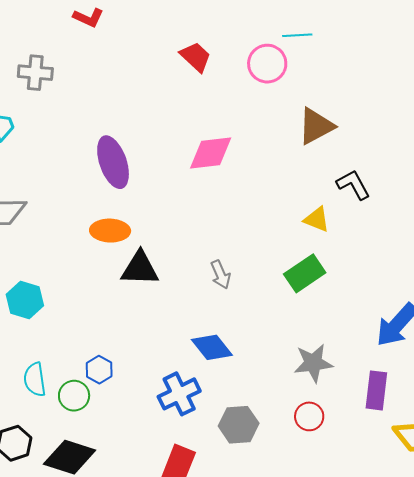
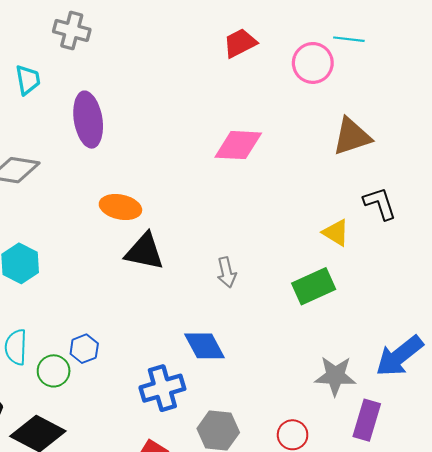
red trapezoid: (196, 57) -> (240, 43), turned -80
purple ellipse: (113, 162) -> (88, 120), moved
gray star: (313, 363) -> (335, 376), moved

